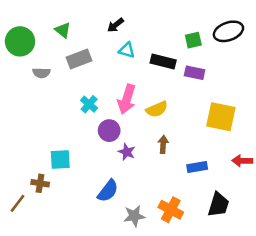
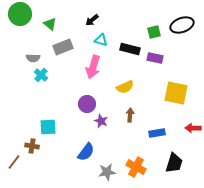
green circle: (20, 41) -> (20, 14), moved
pink arrow: (127, 99) -> (93, 67), moved
cyan cross: (89, 104) -> (41, 75), moved

